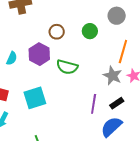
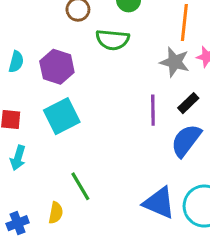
purple hexagon: (39, 54) -> (57, 67), moved
green semicircle: (67, 67) -> (113, 40), moved

